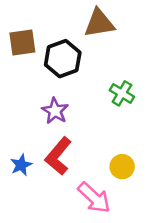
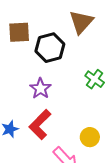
brown triangle: (99, 23) -> (81, 22), turned -44

